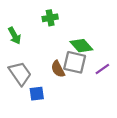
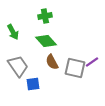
green diamond: (81, 46) -> (46, 41), moved
gray square: (75, 62) -> (75, 68), moved

